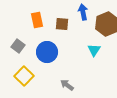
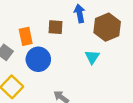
orange rectangle: (37, 20) -> (26, 36), moved

